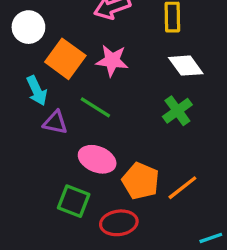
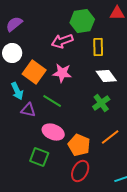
orange line: (182, 188) -> (110, 137), moved
red ellipse: (119, 223) -> (80, 171), moved, turned -55

